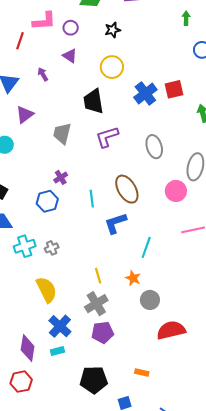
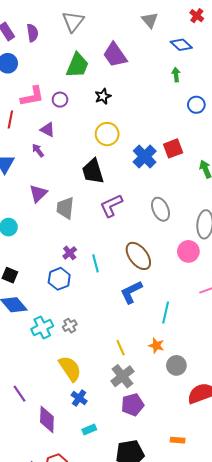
purple triangle: (70, 56) -> (48, 130), moved
purple triangle: (25, 115) -> (38, 193), moved
cyan line: (92, 199) -> (96, 263), moved
blue cross: (60, 326) -> (79, 398), moved, size x0.7
purple diamond: (28, 348) -> (47, 419), moved

